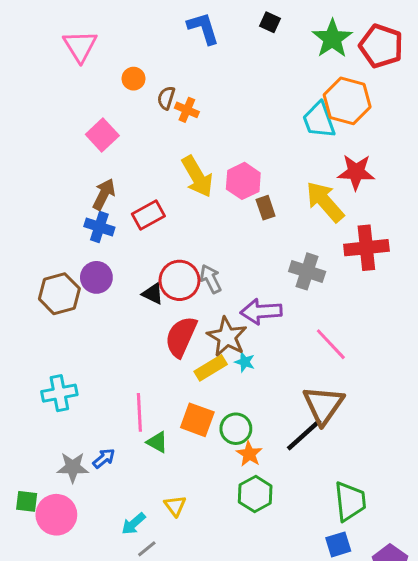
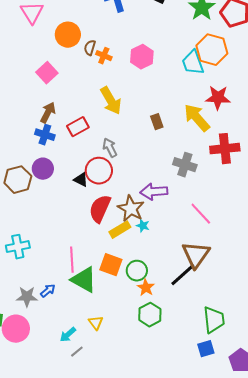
orange circle: (134, 79) -> (68, 35), size x1.6
pink hexagon: (243, 181) -> (142, 57), moved
gray arrow: (211, 279) -> (110, 148), moved
green triangle: (157, 442) -> (84, 280), size x1.8

